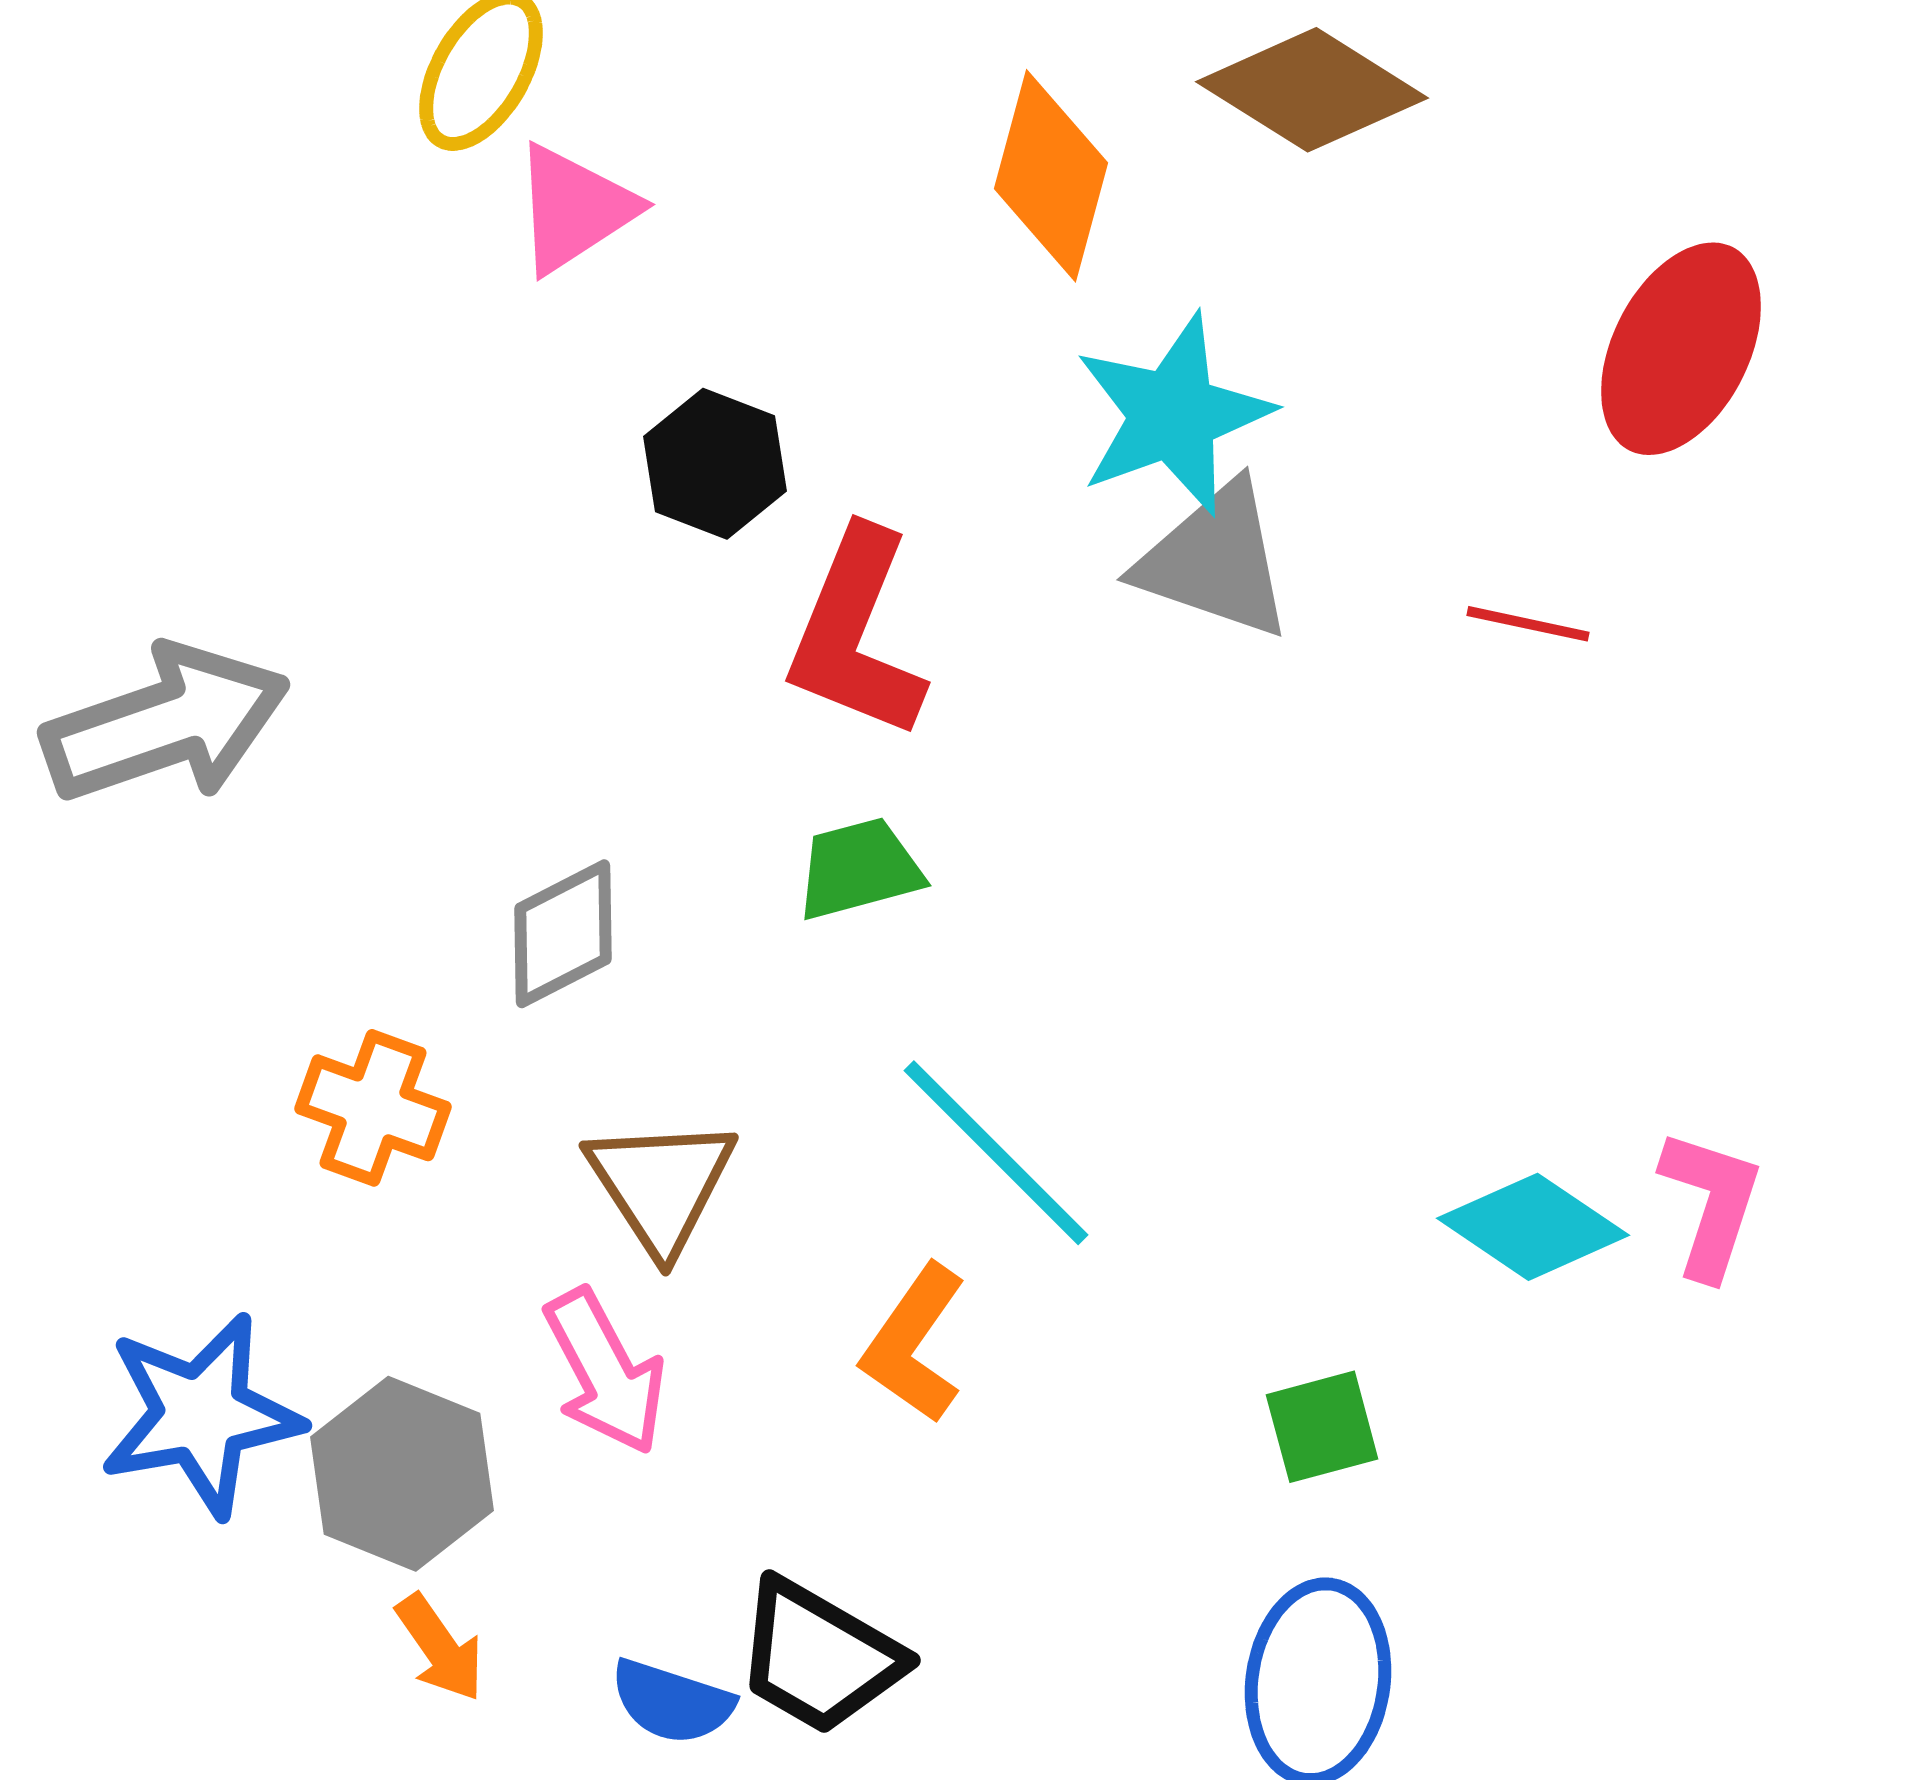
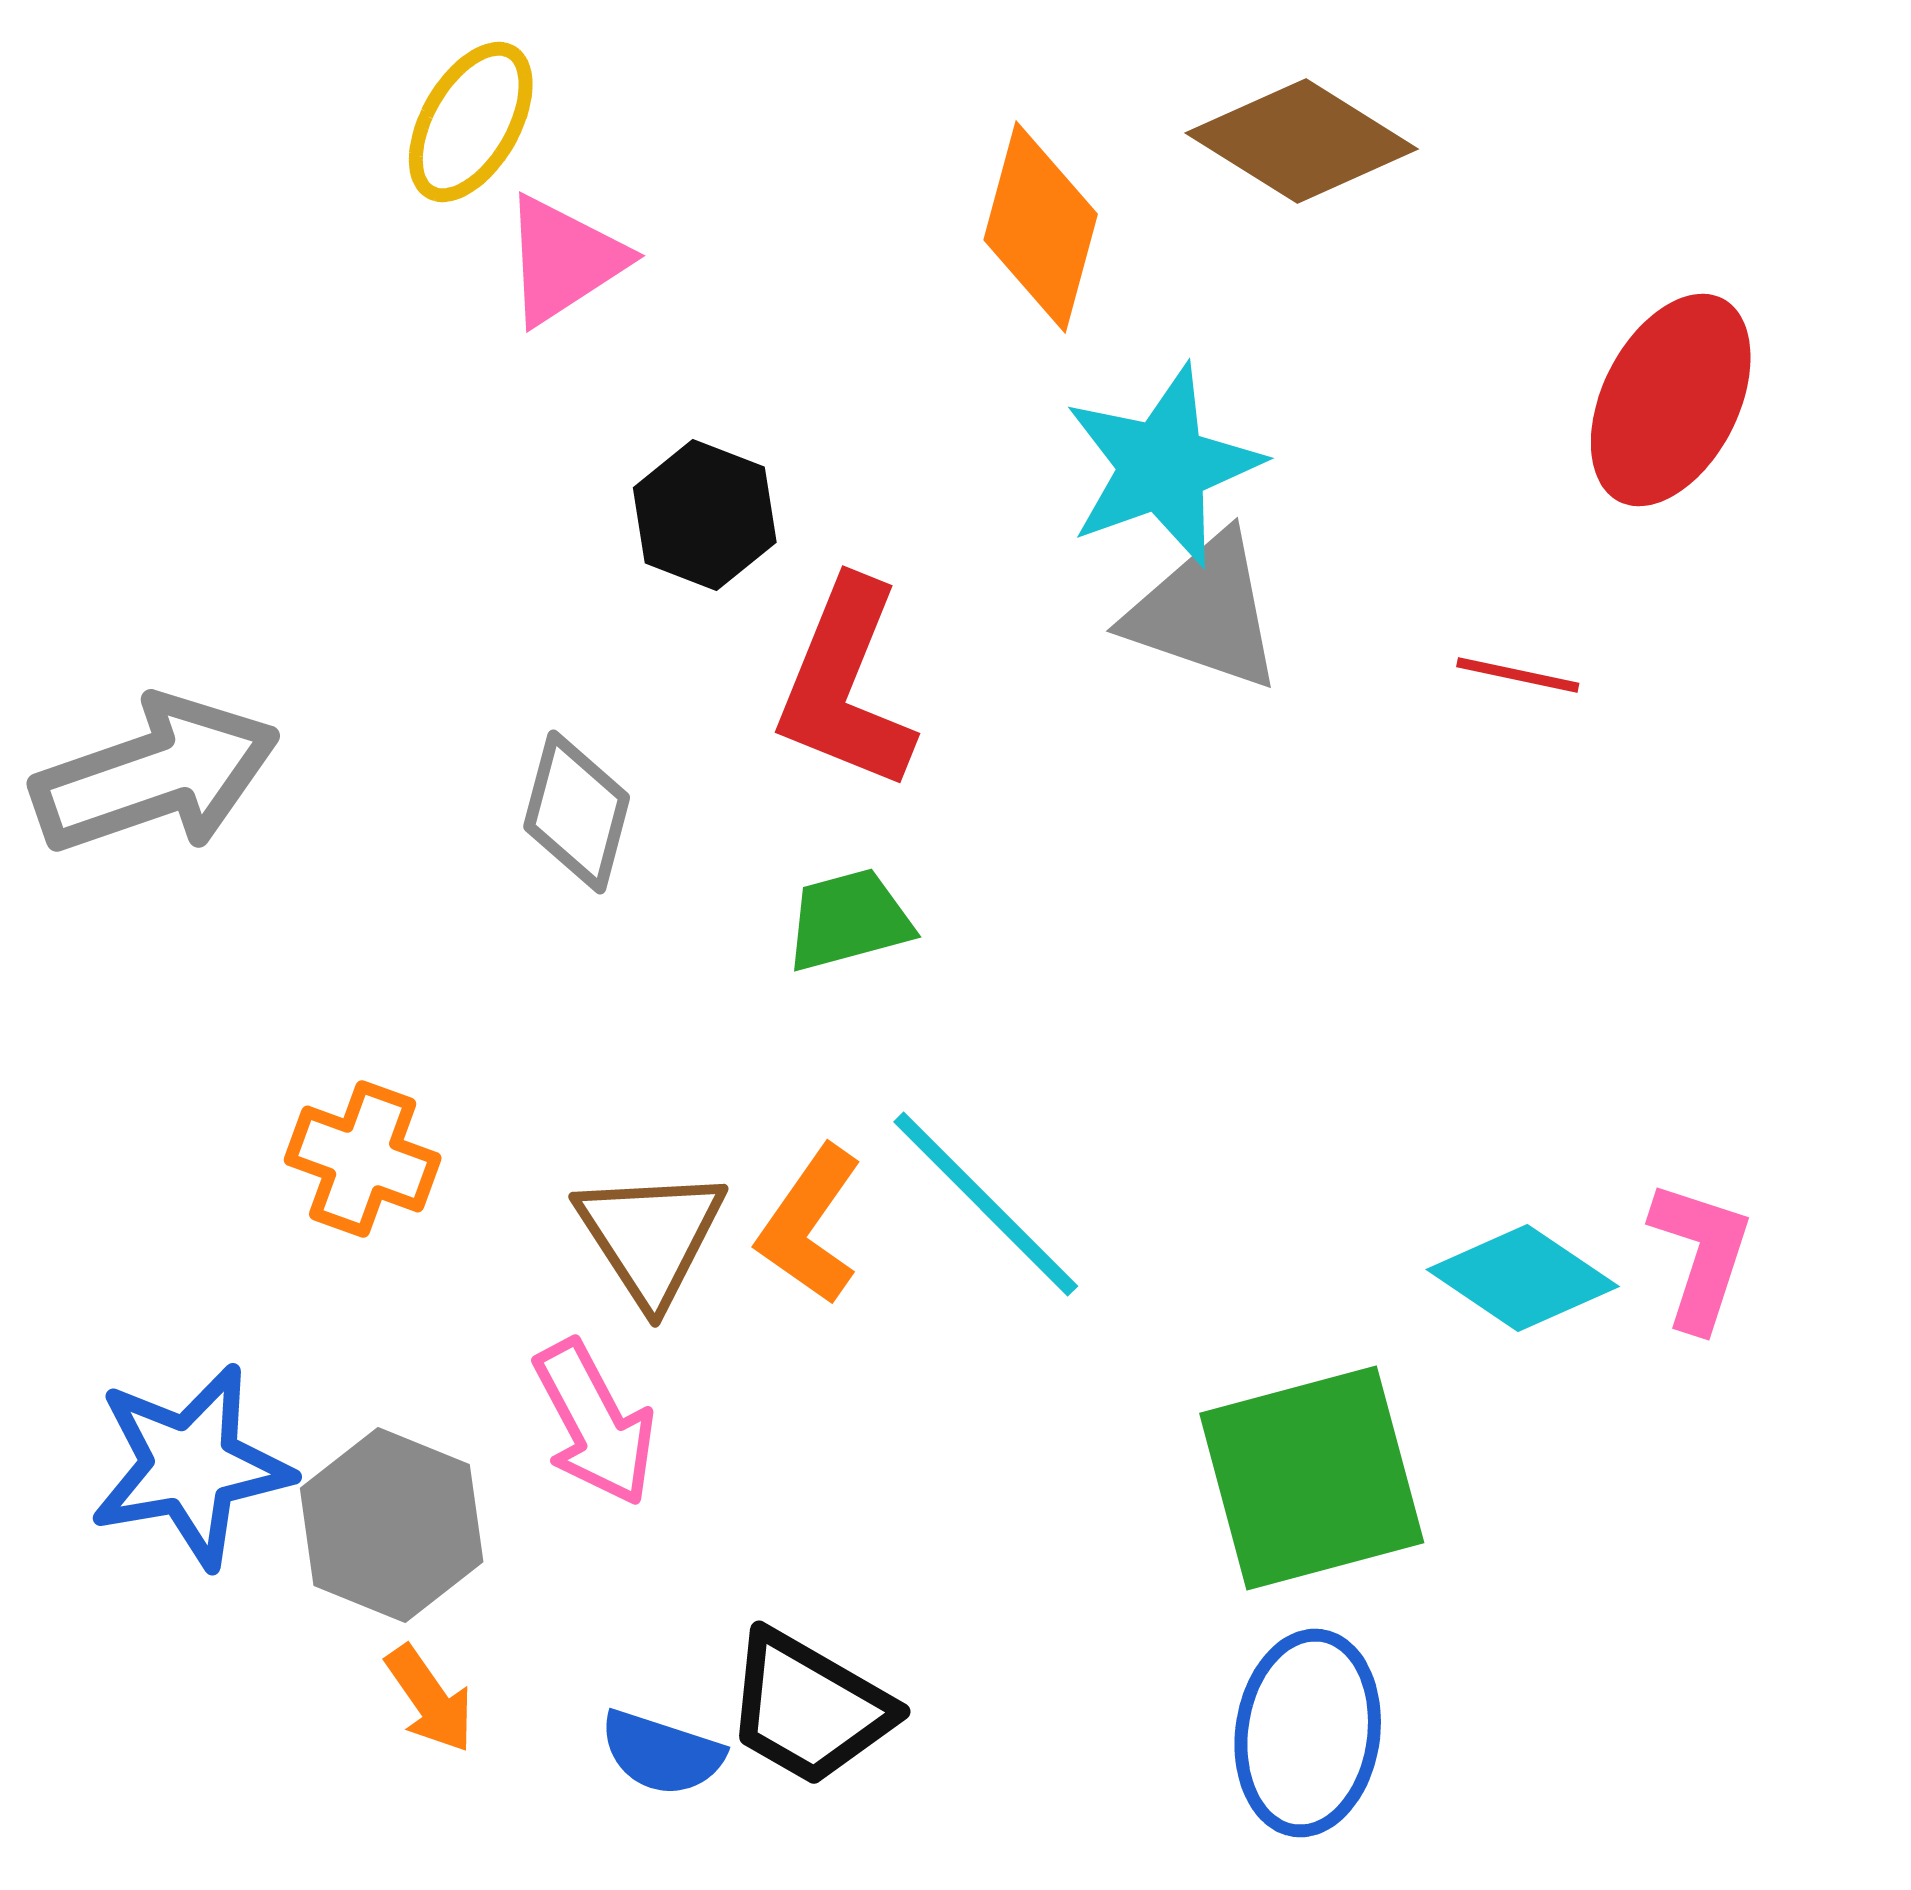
gray diamond: (563, 934) -> (577, 812), moved, turned -48
orange L-shape: (914, 1344) -> (810, 1225), moved
green square: (1322, 1427) -> (1312, 1478), size x2.0

